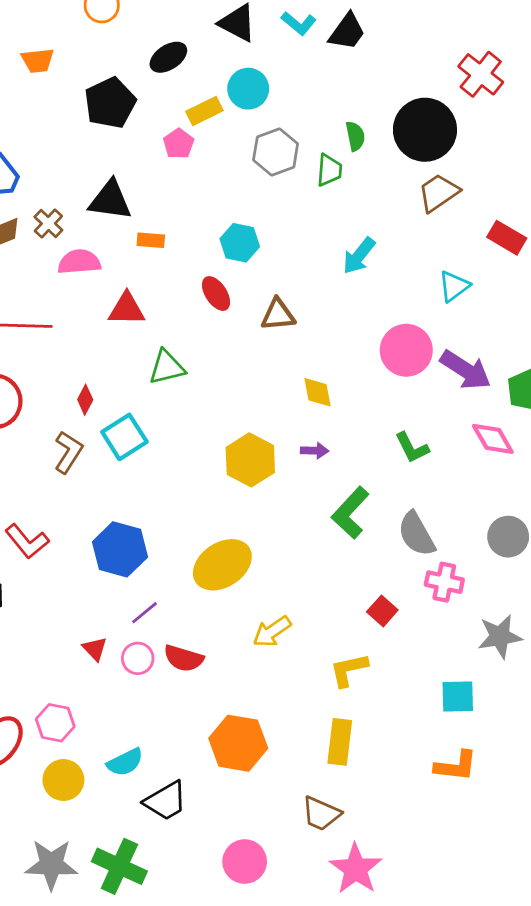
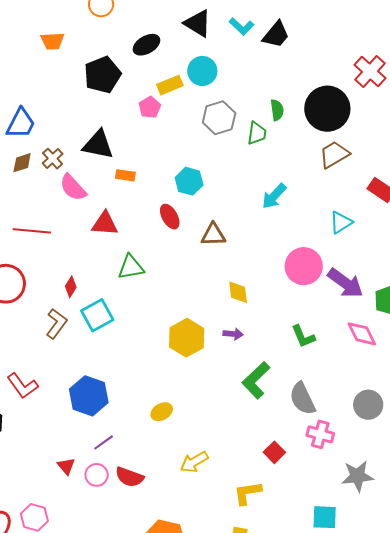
pink semicircle: (79, 262) -> (73, 188), turned -132
yellow ellipse: (222, 565) -> (162, 412), size x0.5

